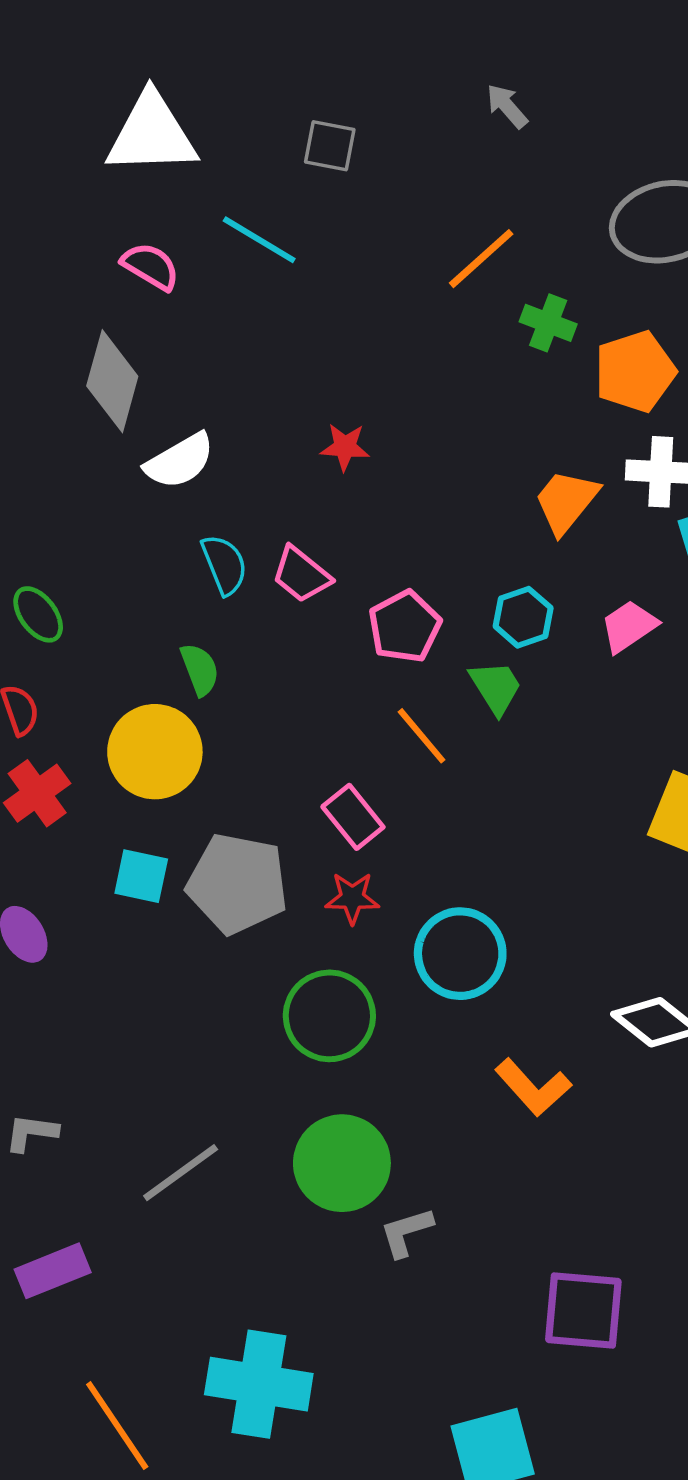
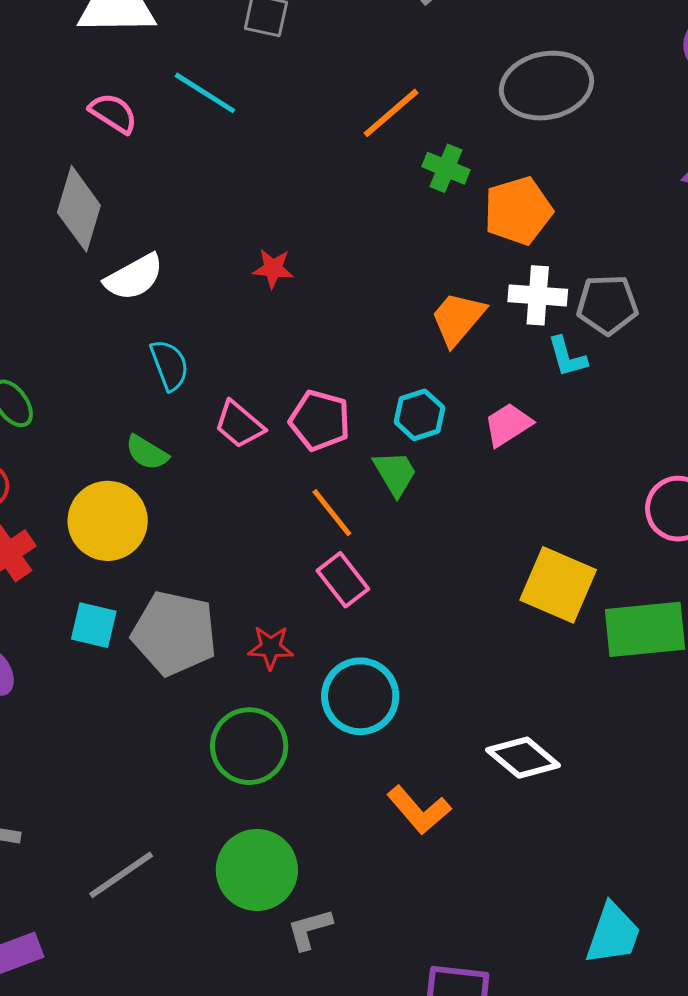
pink trapezoid: (301, 575) -> (239, 424), moved
pink pentagon: (405, 626) -> (320, 420), turned -30
green semicircle: (200, 669) -> (147, 453), turned 141
pink rectangle: (353, 817) -> (343, 580), moved

